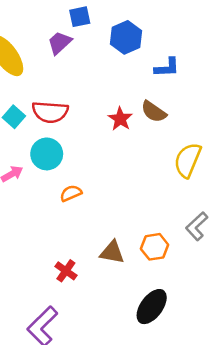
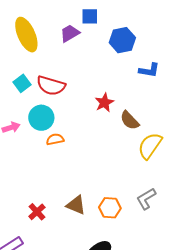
brown semicircle: (154, 112) -> (130, 120), moved
orange semicircle: (71, 193) -> (55, 139), moved

